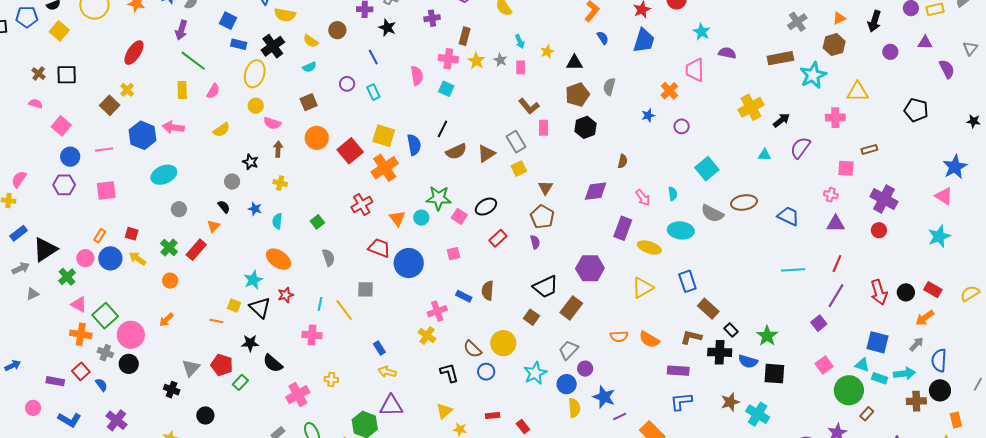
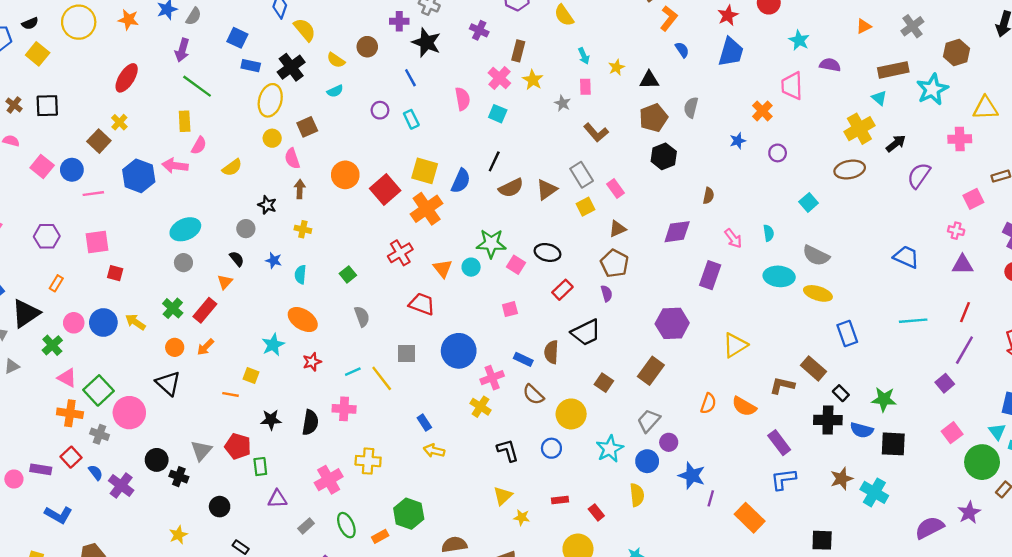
yellow semicircle: (285, 15) -> (305, 30), turned -140
purple cross: (432, 18) -> (479, 30), turned 35
orange triangle: (839, 18) -> (864, 26), moved
black star: (387, 28) -> (426, 43), size x1.4
pink cross: (448, 59) -> (499, 78), turned 36
gray star: (500, 60) -> (562, 103), moved
pink semicircle: (213, 91) -> (199, 145), moved
brown square: (309, 102) -> (307, 127), moved
pink semicircle: (272, 123) -> (292, 159), turned 54
pink rectangle: (544, 128) -> (615, 188), moved, turned -35
blue semicircle: (414, 145) -> (461, 181), turned 35
cyan triangle: (764, 155) -> (879, 98), moved, turned 40
blue circle: (70, 157) -> (72, 170), moved
pink square: (846, 168) -> (973, 199), turned -30
cyan square: (707, 169) -> (809, 202), size x0.7
cyan ellipse: (164, 175) -> (185, 229), moved
brown triangle: (545, 188) -> (618, 229), turned 35
brown ellipse: (744, 202) -> (850, 170), moved
black ellipse: (486, 207) -> (547, 252), turned 45
red square: (132, 234) -> (115, 273), moved
orange rectangle: (100, 236) -> (56, 283), moved
yellow ellipse: (649, 247) -> (818, 293), moved
blue circle: (409, 263) -> (459, 351), moved
blue rectangle: (687, 281) -> (847, 333), moved
black trapezoid: (546, 287) -> (586, 332), moved
cyan line: (320, 304) -> (353, 372), turned 56
black triangle: (260, 308) -> (168, 383), moved
orange arrow: (166, 320) -> (206, 347), moved
orange semicircle: (619, 336) -> (708, 403), turned -66
green star: (767, 336) -> (884, 399), turned -30
brown L-shape: (691, 337) -> (782, 385), moved
brown semicircle: (472, 349) -> (533, 395), moved
black semicircle: (273, 363) -> (310, 422), moved, turned -120
black circle: (129, 364) -> (157, 460), moved
cyan triangle: (862, 365) -> (997, 432), turned 35
purple rectangle: (678, 371) -> (779, 443), turned 50
yellow cross: (331, 380) -> (368, 461), size x1.5
green rectangle: (240, 382) -> (260, 467), turned -49
purple triangle: (391, 406) -> (277, 499), moved, size x0.7
pink circle: (33, 408) -> (14, 479), moved
yellow semicircle: (574, 408) -> (637, 495), moved
purple line: (620, 416) -> (711, 498), turned -48
purple cross: (116, 420) -> (121, 485), moved

